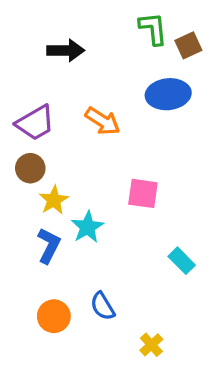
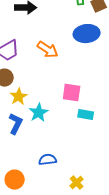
cyan rectangle: (182, 261) -> (86, 115), moved, turned -35
blue semicircle: (103, 306) -> (48, 160), turned 114
orange circle: (54, 316) -> (15, 180), moved

